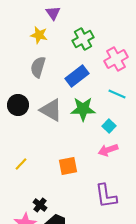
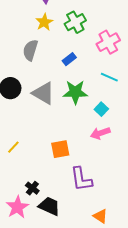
yellow star: (39, 35) -> (44, 22), moved, turned 30
blue rectangle: (77, 76) -> (69, 59), size x0.6
purple L-shape: (106, 196) -> (81, 179), moved

